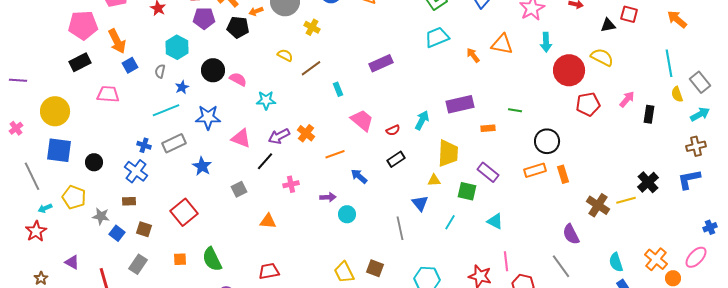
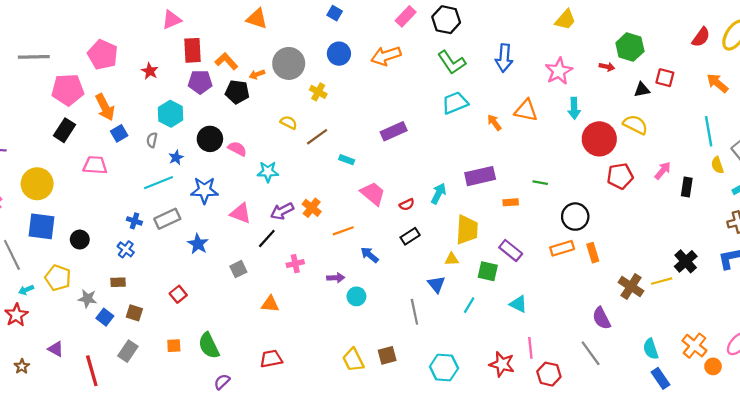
black rectangle: (80, 62) -> (64, 130), turned -30
cyan rectangle: (338, 89) -> (347, 160), turned -48
blue cross: (136, 171) -> (126, 249), size x0.7
red square: (184, 212) -> (178, 294), size x0.6
brown square: (375, 268) -> (387, 355), turned -36

